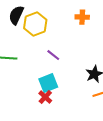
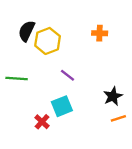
red cross: (45, 97) -> (42, 122), moved

